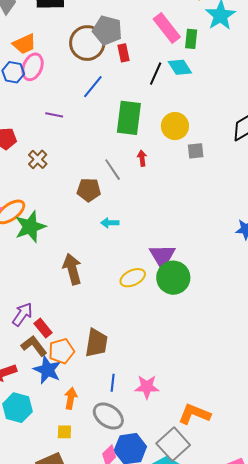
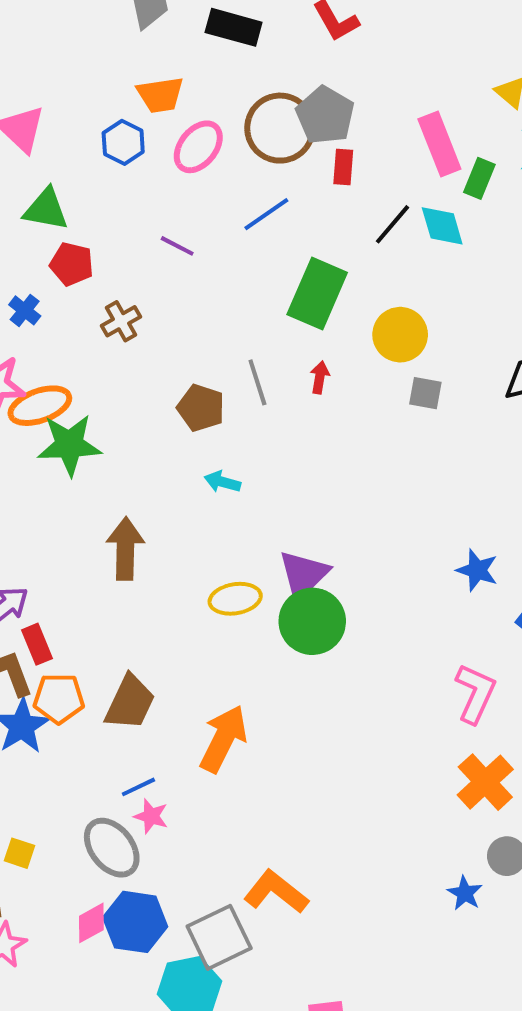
pink ellipse: (33, 67) -> (198, 147), moved
blue line: (113, 383) -> (138, 787), turned 42
pink star: (147, 387) -> (151, 816), moved, size x0.7
orange arrow: (71, 398) -> (223, 739), moved, size x1.6

